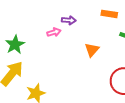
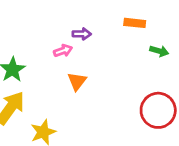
orange triangle: (92, 50) -> (77, 81), moved

